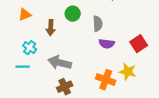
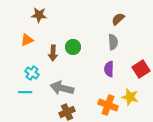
green circle: (73, 14) -> (73, 47), moved
gray semicircle: (98, 24) -> (113, 42), moved
purple semicircle: (107, 44) -> (109, 69), turned 84

